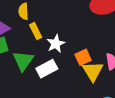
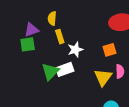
orange square: (83, 57) -> (110, 50), moved
green triangle: (23, 61) -> (50, 72), moved

